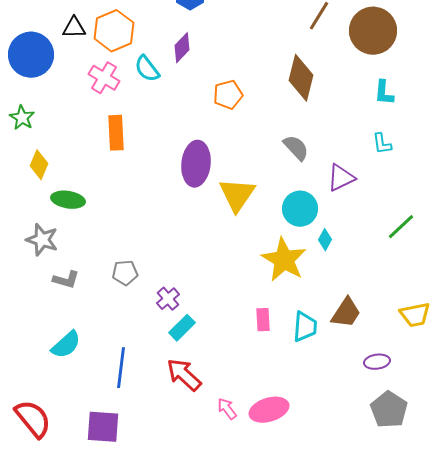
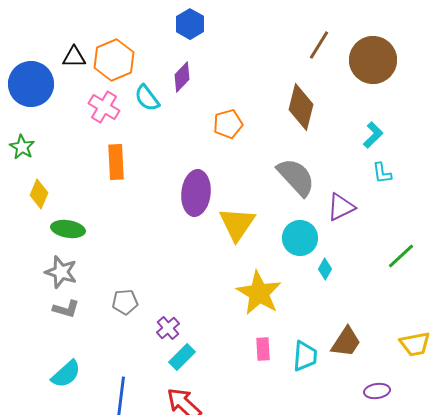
cyan L-shape: (384, 93) -> (373, 135), moved, turned -140
gray semicircle: (296, 148) -> (296, 177), size x1.5
gray star: (42, 240) -> (61, 272), moved
yellow star: (284, 260) -> (259, 293), moved

